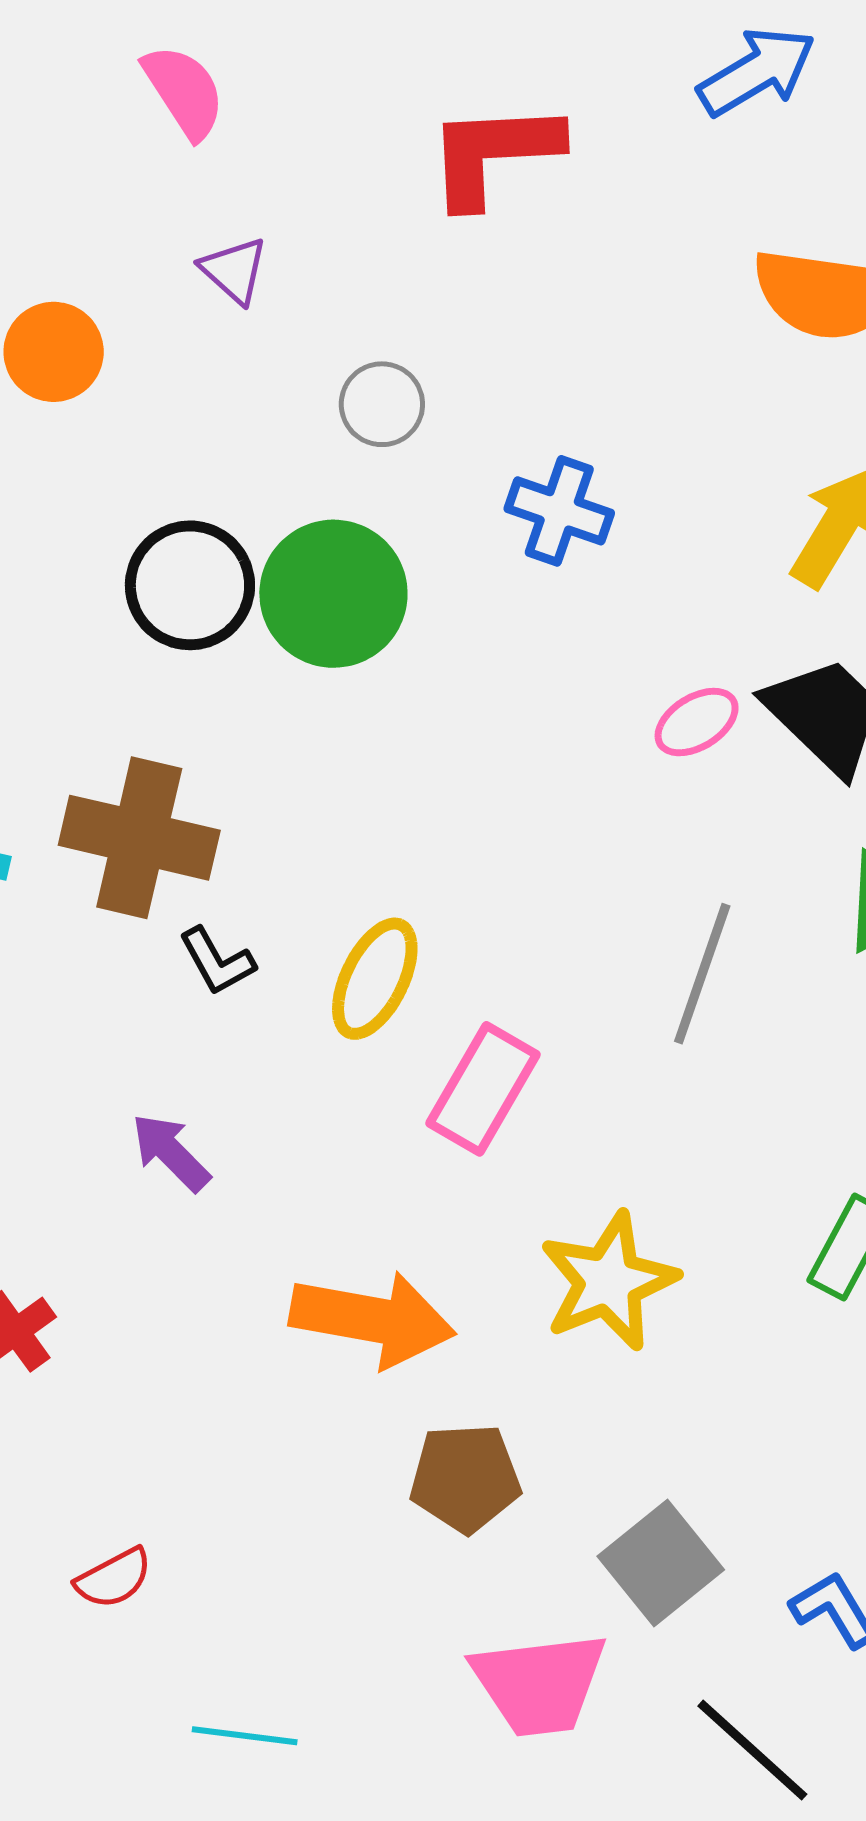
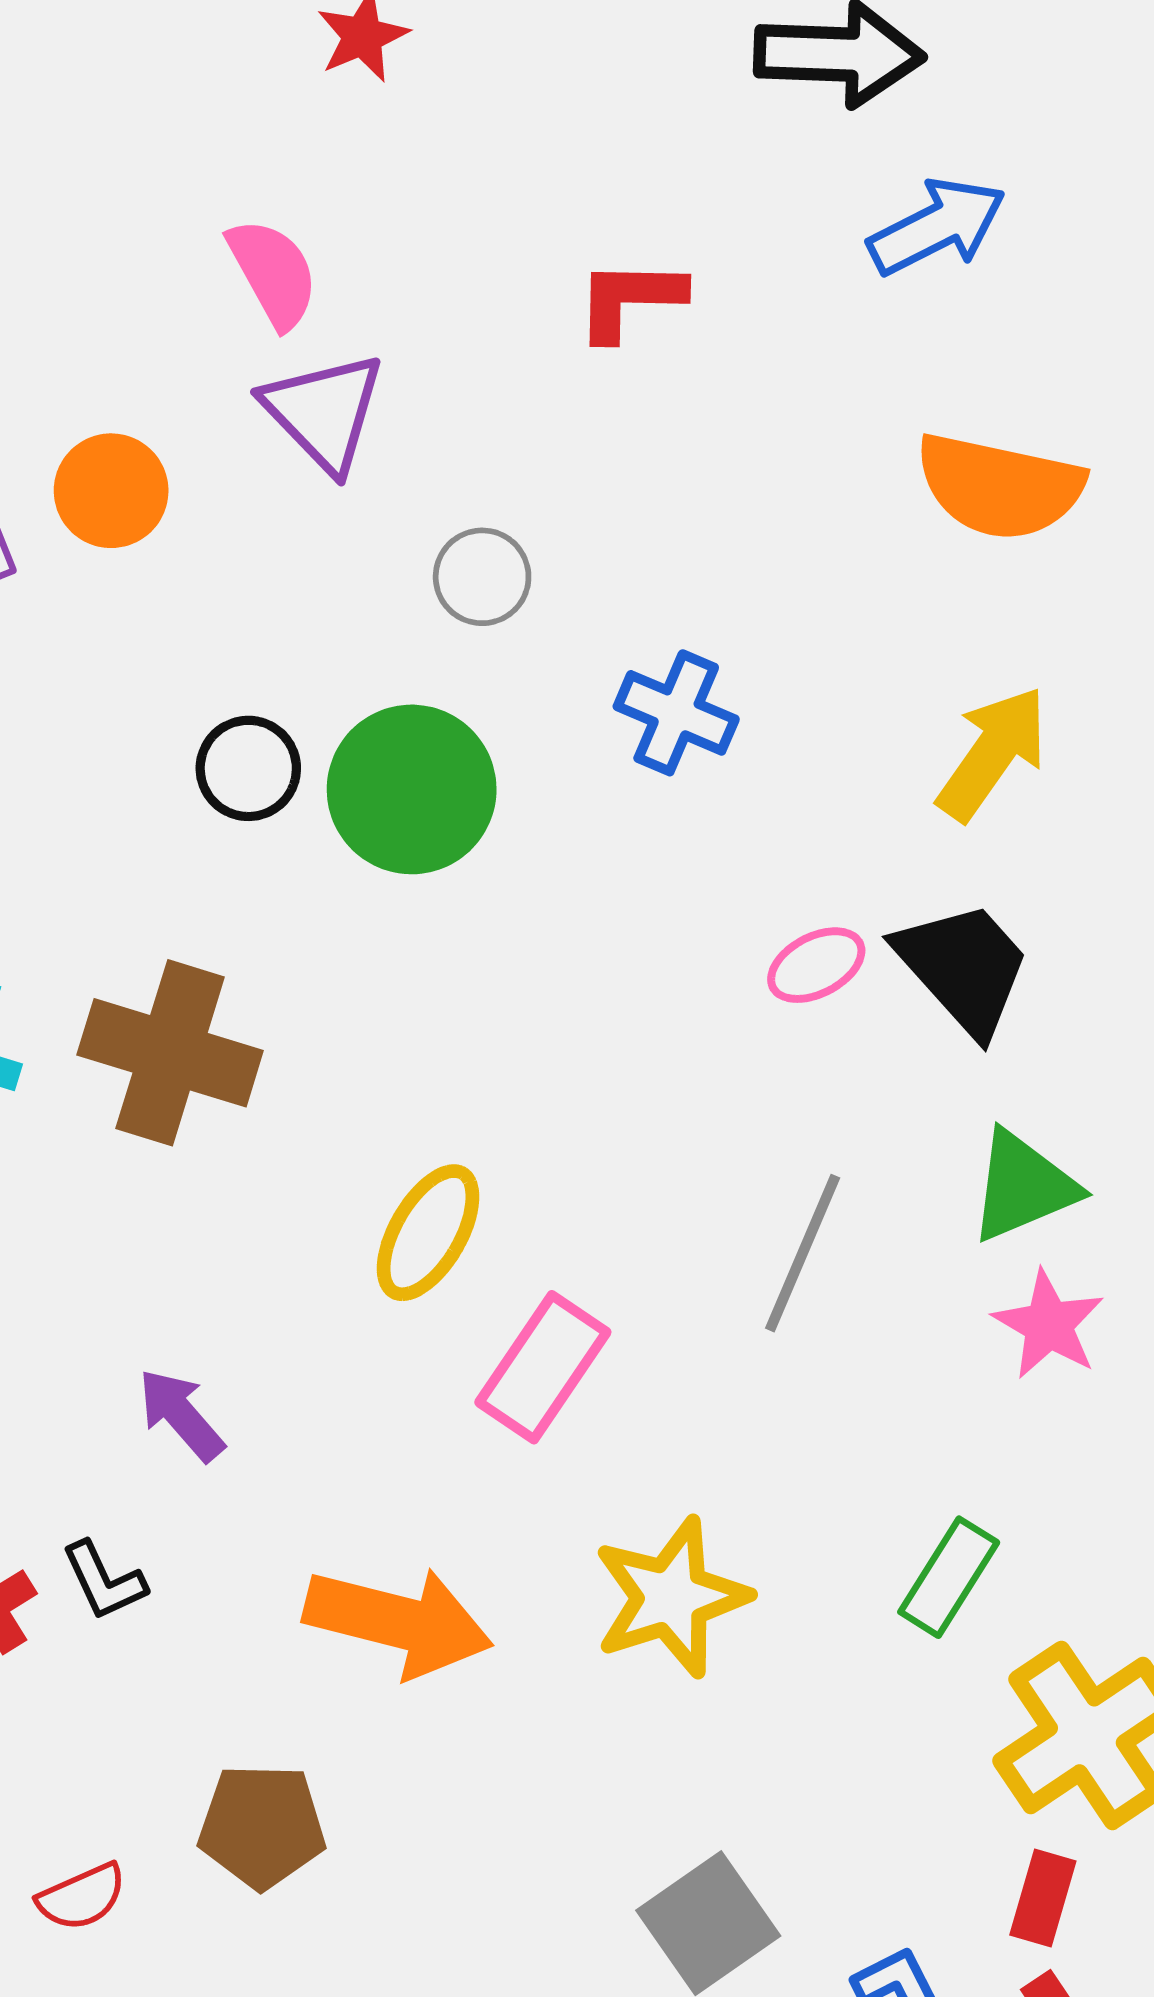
pink semicircle: (184, 91) -> (273, 273), moved
red L-shape: (494, 154) -> (630, 299), size x0.7
purple triangle: (234, 270) -> (324, 412), size x1.6
black circle: (190, 585) -> (248, 768), size x0.7
black L-shape: (217, 961) -> (104, 1581), moved
brown pentagon: (465, 1478) -> (262, 1826), moved

